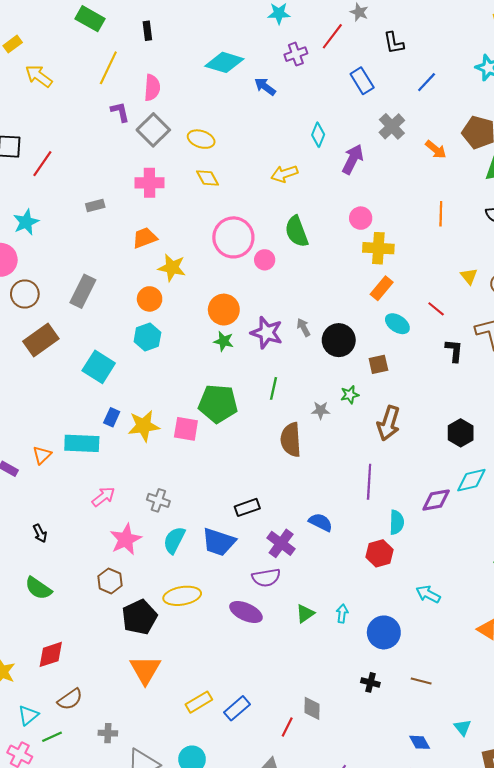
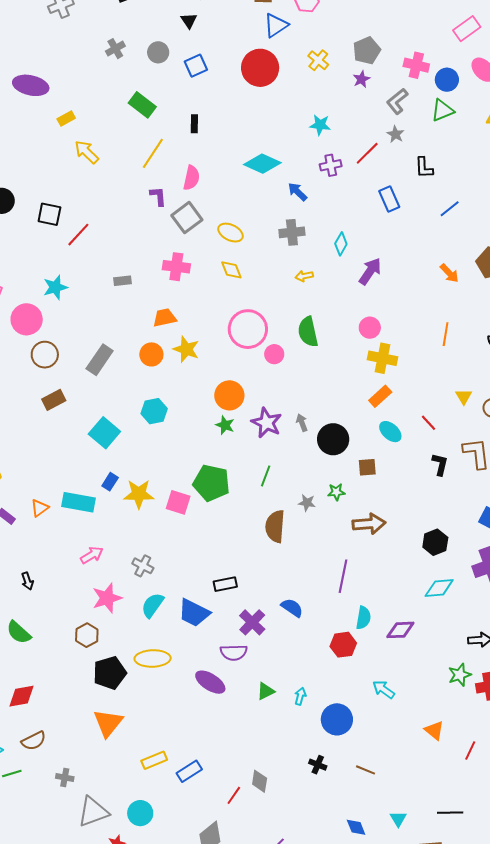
gray cross: (392, 126) -> (292, 232), moved, turned 30
yellow arrow: (284, 174) -> (304, 276), size x0.7
orange circle: (150, 299) -> (151, 354), moved
brown rectangle: (41, 340) -> (54, 400), size x0.7
brown arrow: (389, 423) -> (369, 524), turned -120
purple diamond: (436, 500) -> (400, 630), moved

